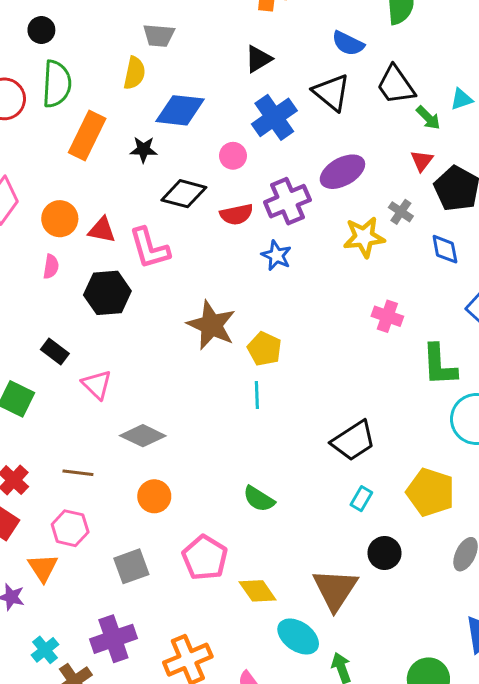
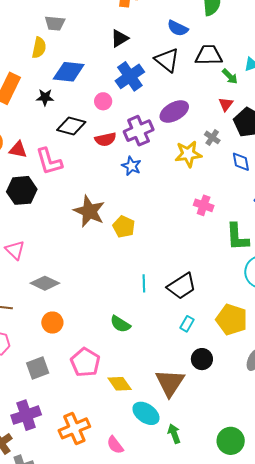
black trapezoid: (396, 85) -> (209, 55), turned 124
cyan line: (257, 395) -> (144, 283), moved

